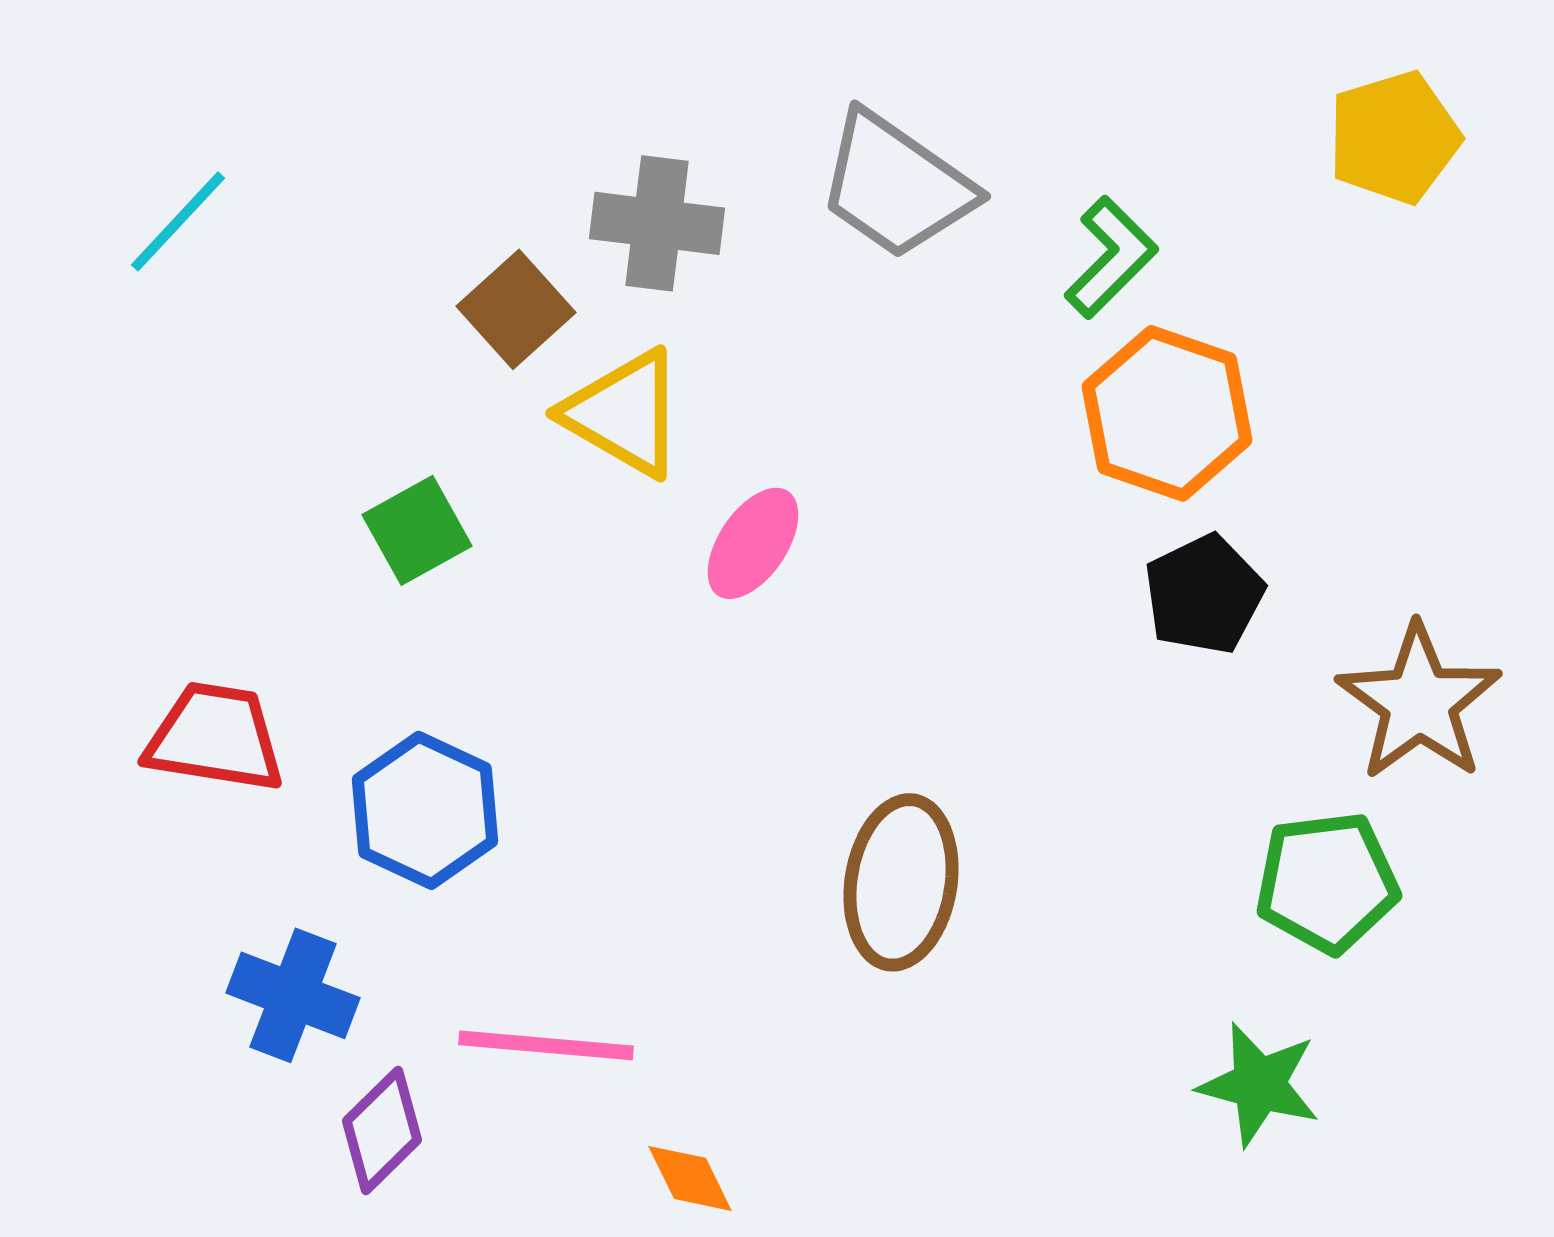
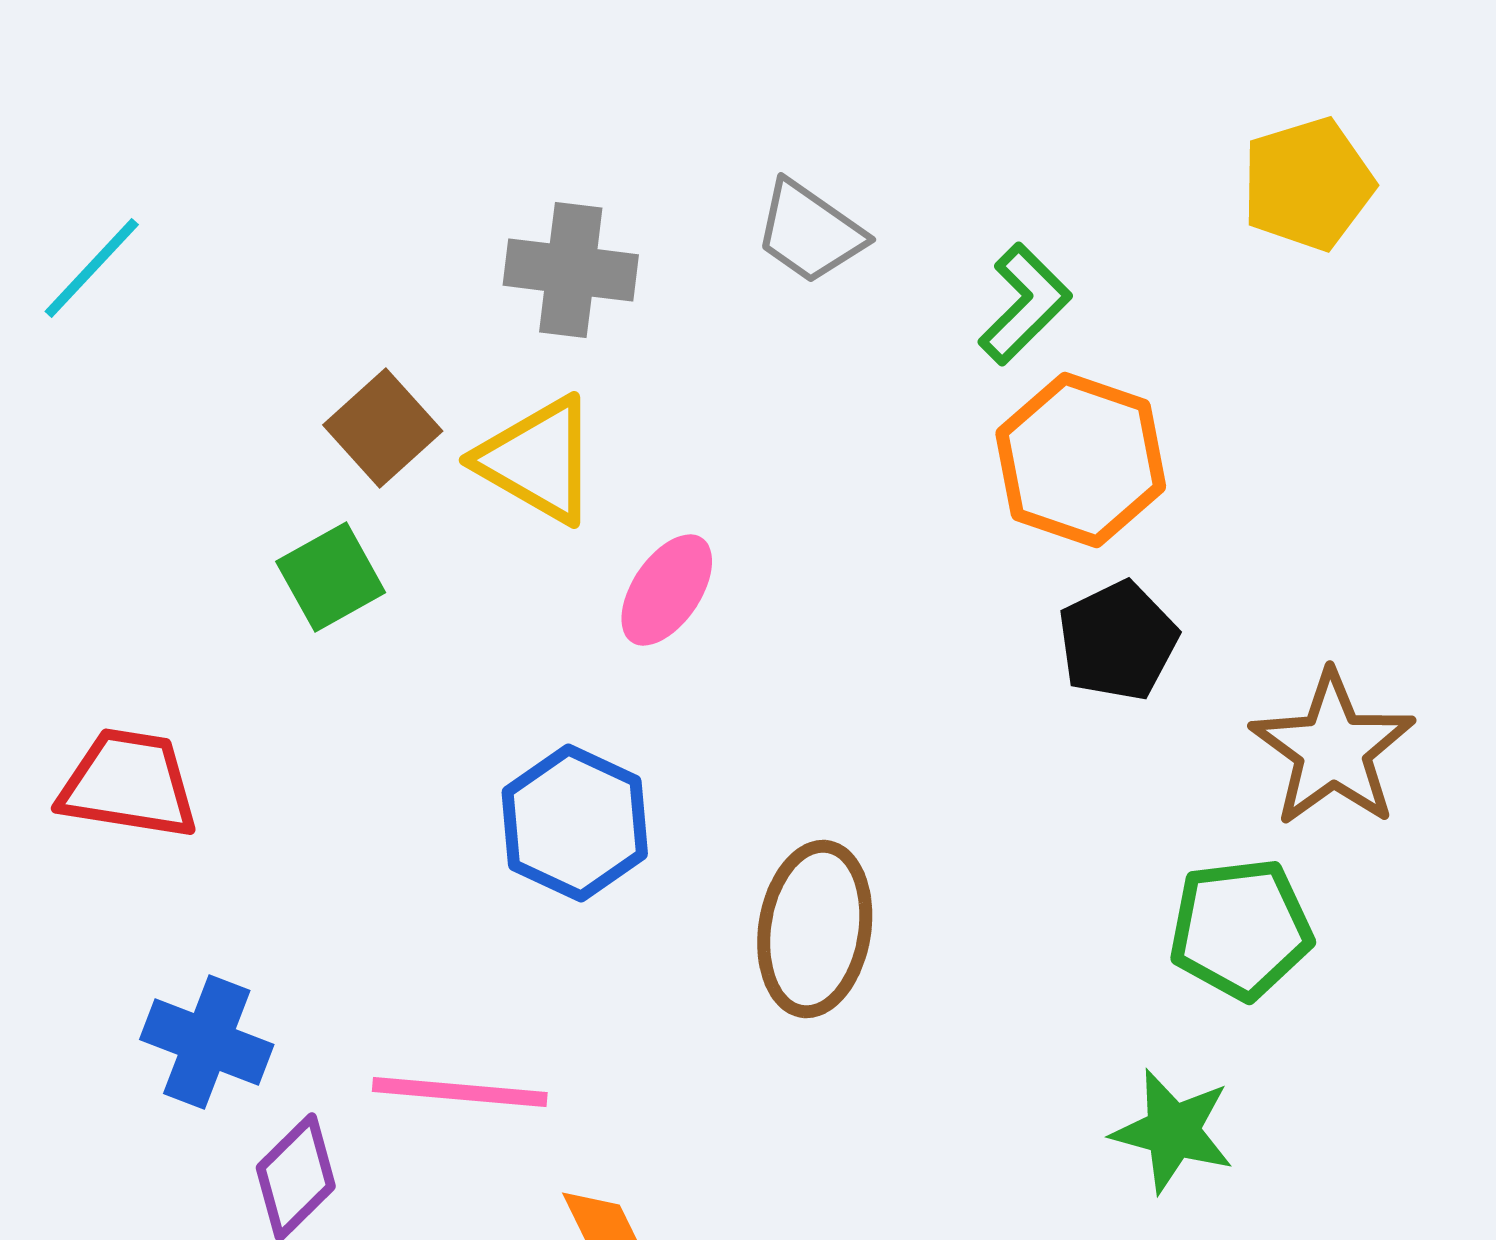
gray trapezoid: (896, 185) -> (810, 232), size x0.7
brown square: (516, 309) -> (383, 428), moved
blue hexagon: (425, 810) -> (575, 823), moved

